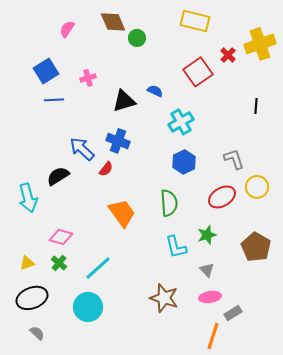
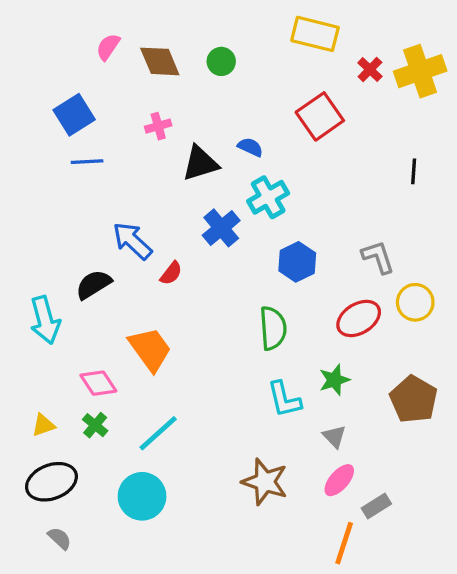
brown diamond: (113, 22) -> (160, 61), moved
red cross: (228, 55) -> (370, 70), moved
pink cross: (88, 78) -> (158, 126), moved
cyan cross: (181, 122) -> (268, 197), moved
blue cross: (118, 141) -> (221, 228), moved, turned 30
orange trapezoid: (122, 213) -> (150, 349), moved
pink diamond: (61, 237) -> (98, 383), turned 40
pink ellipse: (210, 297) -> (339, 480), turned -40

